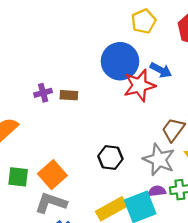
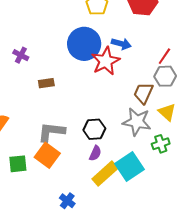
purple cross: (43, 93) -> (21, 55), moved, turned -35
purple semicircle: (157, 191) -> (95, 153), moved, turned 133
gray L-shape: (51, 203) -> (51, 132), moved

